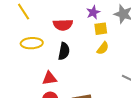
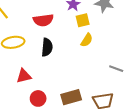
red triangle: (49, 78) -> (24, 76), moved

